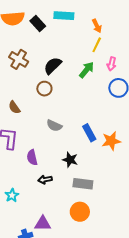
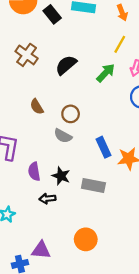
orange arrow: (97, 26) -> (122, 13), moved
brown circle: (44, 89) -> (71, 114), moved
brown semicircle: (14, 107) -> (37, 107), moved
black star: (70, 160) -> (61, 176), moved
gray rectangle: (83, 184) -> (93, 186), moved

